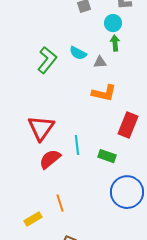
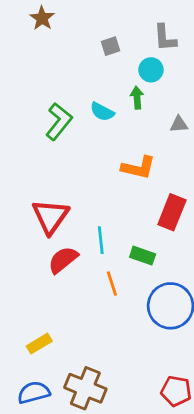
green arrow: (115, 43) -> (137, 98), moved
gray triangle: (100, 62) -> (179, 124), moved
orange line: (60, 203) -> (112, 284), moved

